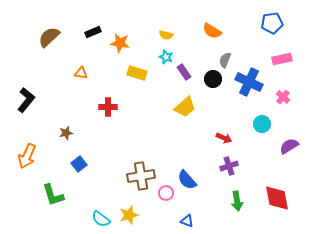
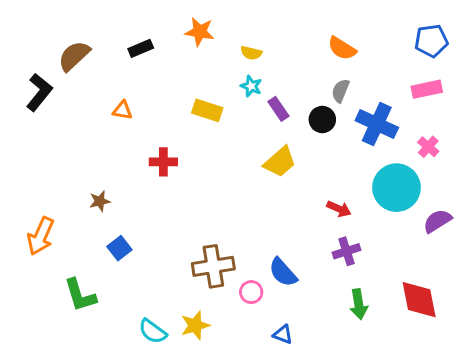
blue pentagon: (272, 23) -> (431, 41), moved
orange semicircle: (212, 31) -> (342, 48), moved
orange star: (120, 43) -> (200, 32), moved
black L-shape: (26, 100) -> (39, 92), moved
cyan circle: (262, 124) -> (396, 188), size x1.8

